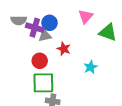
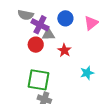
blue circle: (50, 23) -> (65, 18), moved
red circle: (40, 61) -> (36, 45), moved

